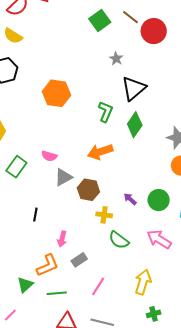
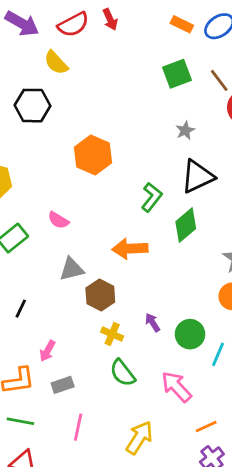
pink semicircle: (49, 156) -> (58, 220), moved
pink line: (98, 286) -> (78, 427), turned -36

